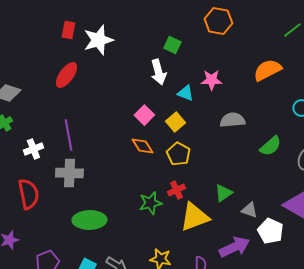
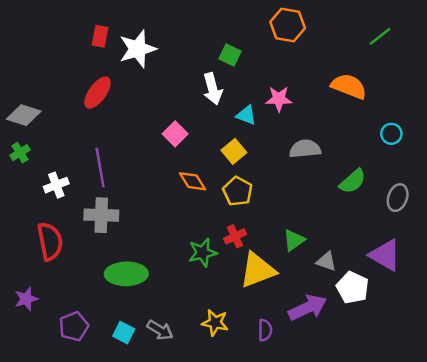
orange semicircle: (267, 70) -> (349, 86), turned 48
pink square: (144, 115) -> (175, 134), moved

